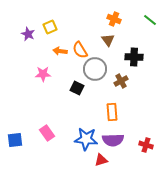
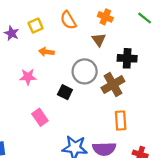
orange semicircle: (80, 50) -> (68, 20), moved
brown cross: (121, 81) -> (113, 85), size x1.5
orange rectangle: (112, 112) -> (121, 120), moved
pink rectangle: (47, 133) -> (40, 117), moved

